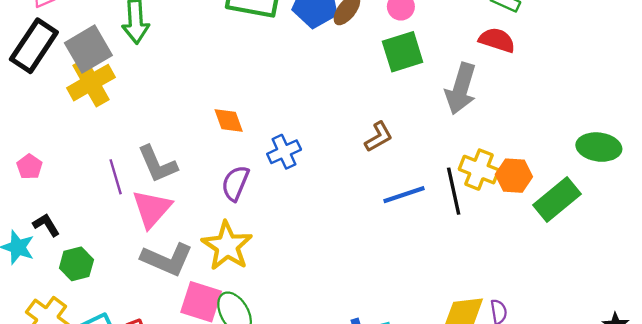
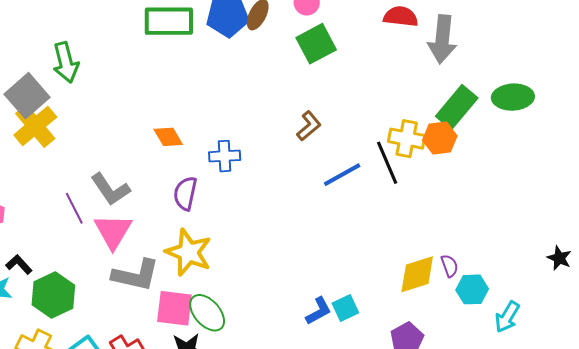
gray arrow: (461, 89) -> (442, 39), moved
blue cross: (284, 152) -> (225, 156), turned 32
green rectangle: (557, 199) -> (457, 107), moved
green hexagon: (76, 264) -> (53, 295), size x1.4

